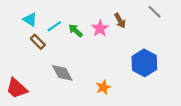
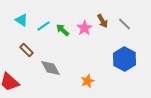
gray line: (154, 12) -> (124, 24), moved
brown rectangle: (38, 42) -> (26, 50), moved

